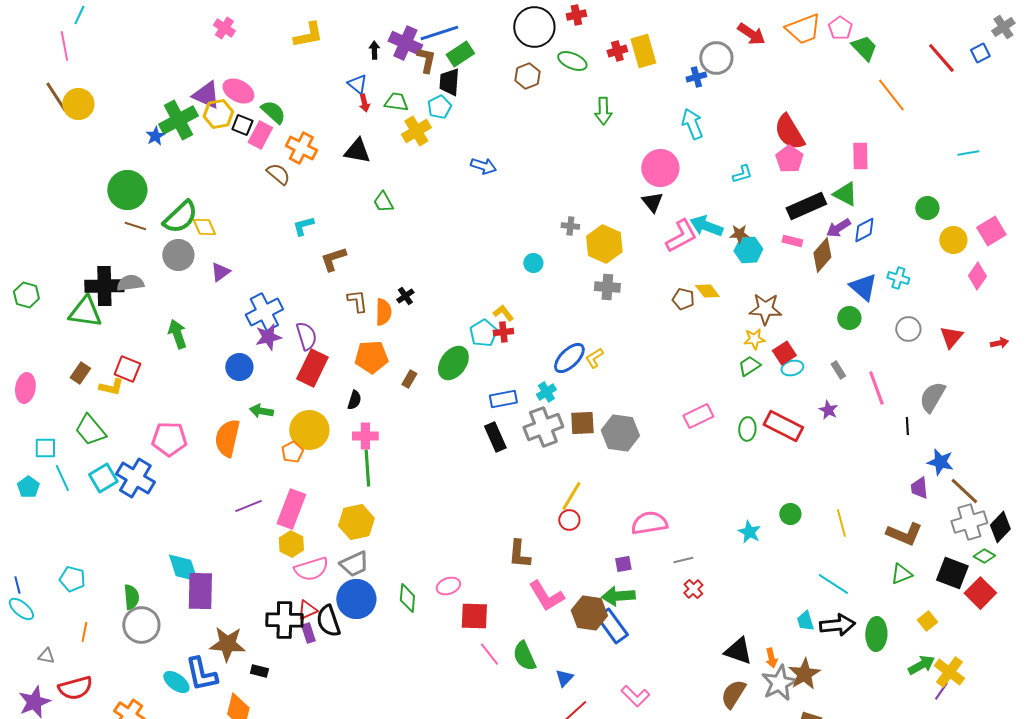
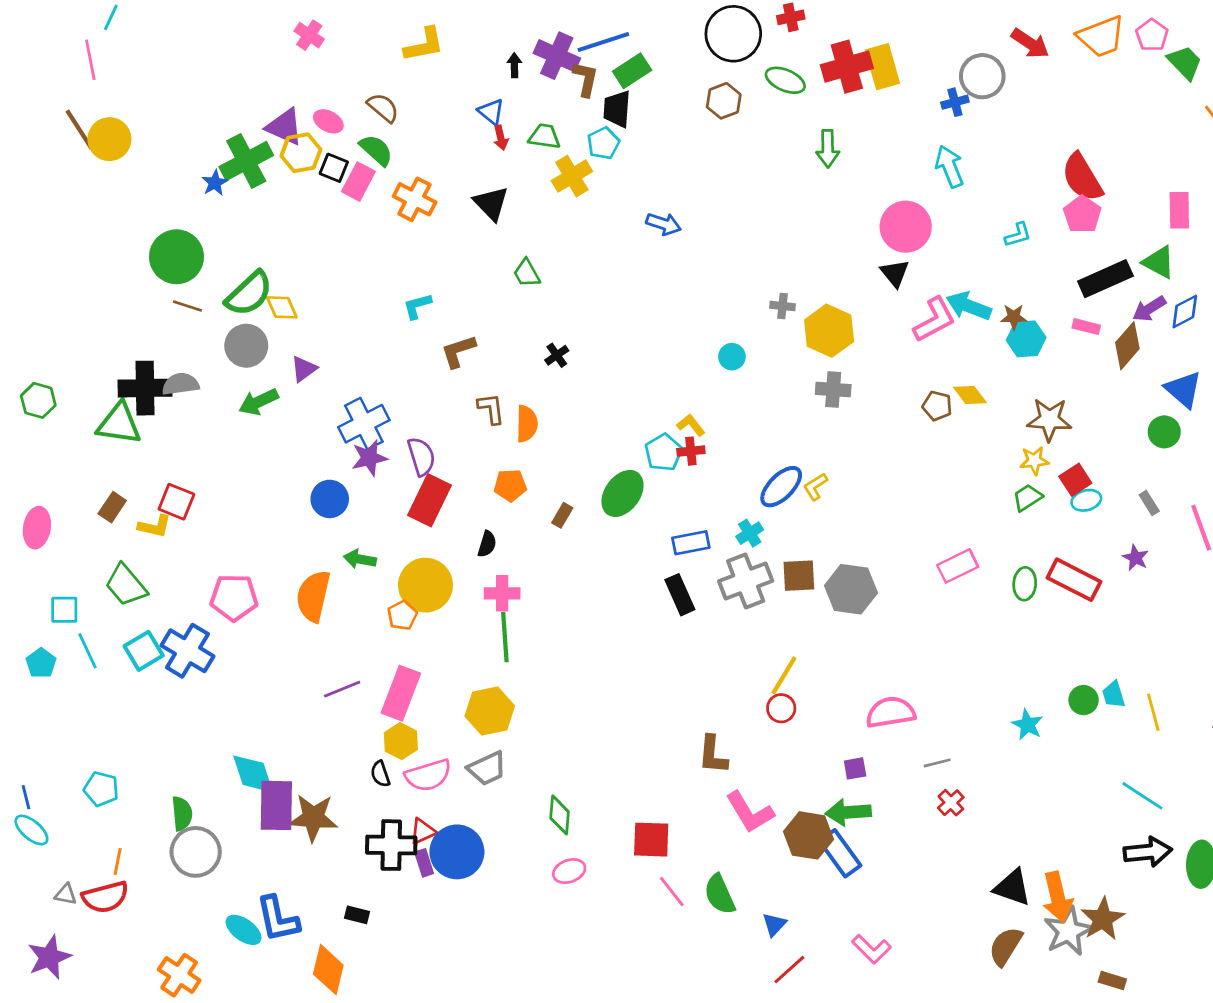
red cross: (617, 51) -> (847, 67), size x1.8
pink ellipse: (238, 91) -> (328, 121), size x0.7
black triangle: (357, 151) -> (491, 203), turned 36
brown semicircle: (278, 174) -> (383, 108), moved
black cross: (405, 296) -> (557, 355), moved
green arrow: (177, 334) -> (259, 402), moved, turned -96
orange pentagon: (371, 357) -> (510, 485), size x0.7
pink ellipse: (448, 586) -> (569, 871), moved
blue circle: (356, 599) -> (457, 852), moved
black semicircle: (328, 621) -> (380, 774), moved, size x0.6
cyan trapezoid: (805, 621) -> (1114, 695), moved
brown star: (227, 644) -> (313, 818), moved
orange arrow: (771, 658) -> (1058, 897), size x1.8
red semicircle: (75, 688) -> (105, 897), moved

